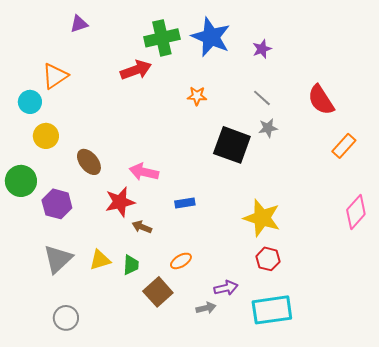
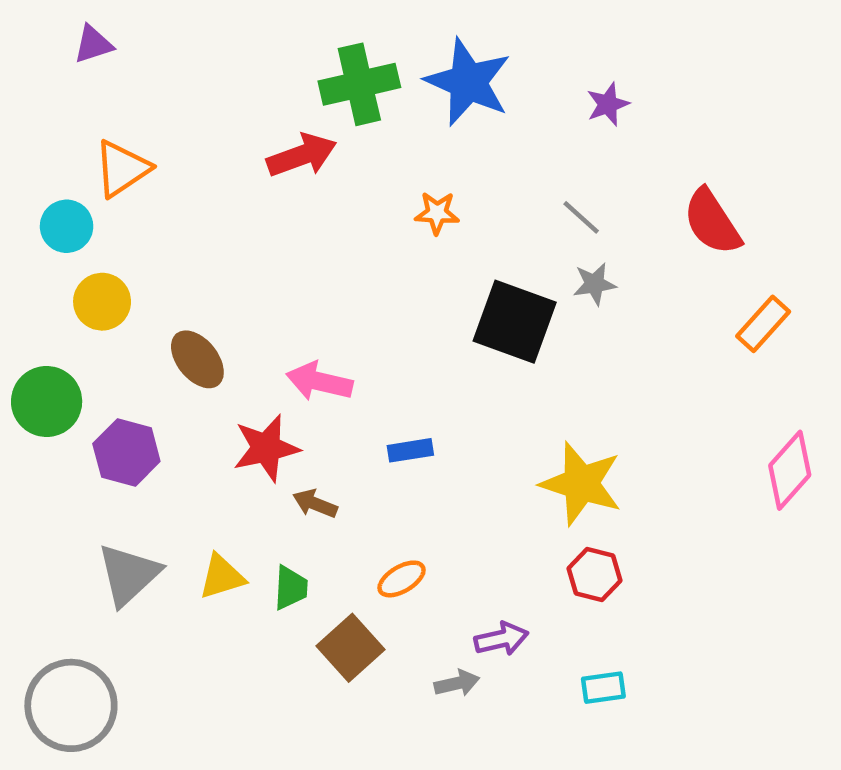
purple triangle: (79, 24) -> (93, 44), moved
purple star: (262, 49) -> (608, 104), moved
cyan rectangle: (272, 310) -> (603, 688), size x0.5
gray circle: (66, 318) -> (71, 705), moved, size x1.6

